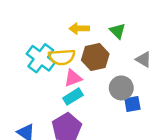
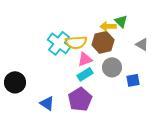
yellow arrow: (79, 28) -> (108, 26), moved
gray circle: (121, 88) -> (112, 67), moved

